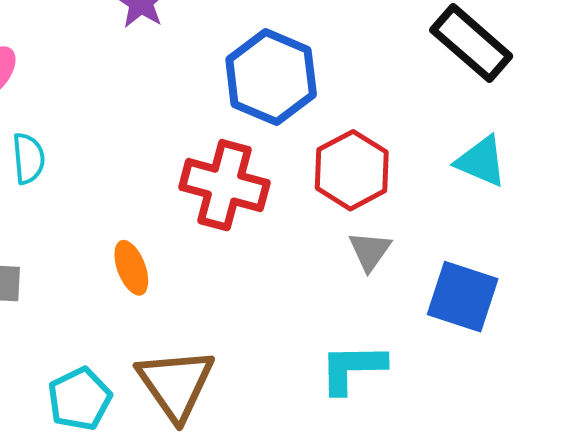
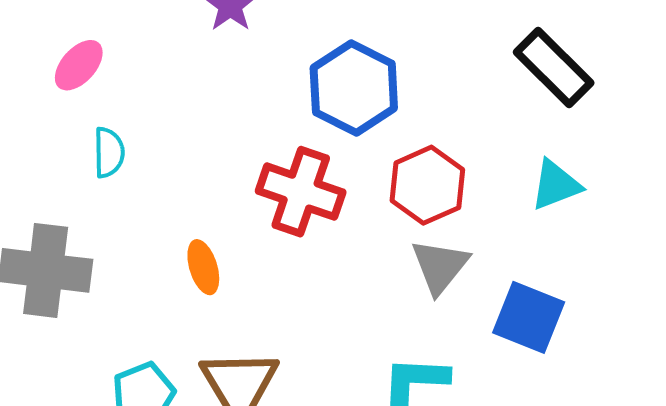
cyan triangle: (481, 161) -> (556, 185), turned -48
gray triangle: (370, 251) -> (440, 266), size x1.4

